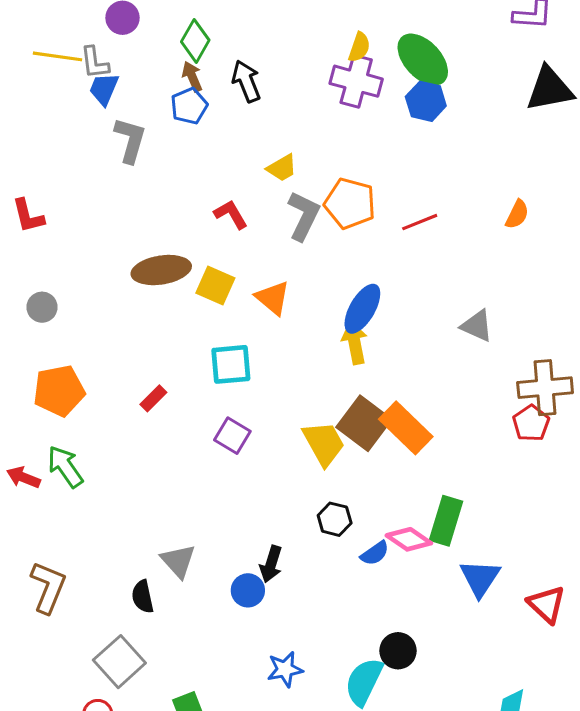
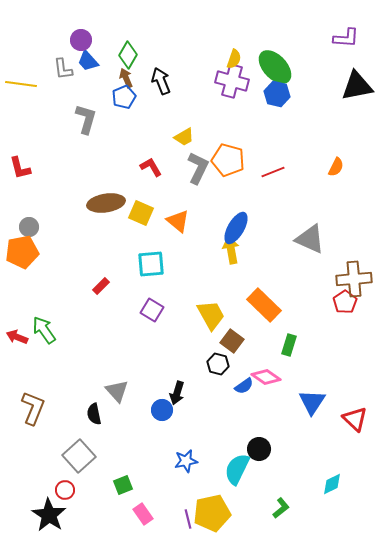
yellow line: (57, 56) -> (21, 84), moved
blue trapezoid: (104, 89) -> (88, 61), moved, turned -65
gray triangle: (477, 326) -> (310, 239), size x1.4
orange pentagon: (59, 391) -> (22, 252), moved
brown square: (364, 423) -> (232, 341), moved, size x0.7
green rectangle: (446, 521) -> (289, 345), moved, size x0.7

